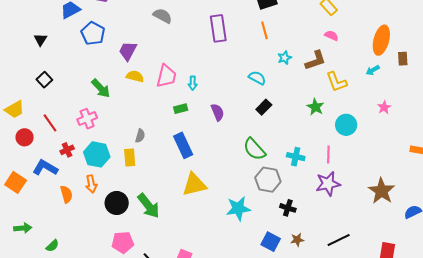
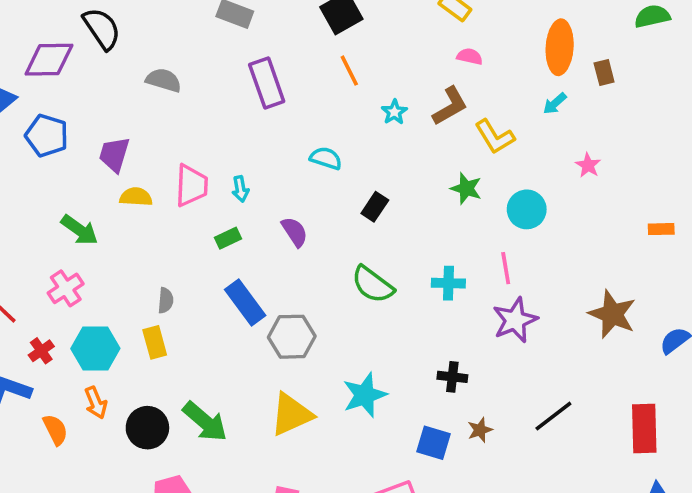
cyan semicircle: (257, 78) -> (326, 158), moved
gray hexagon: (268, 180) -> (292, 337), moved
yellow triangle: (194, 185) -> (291, 414), moved

